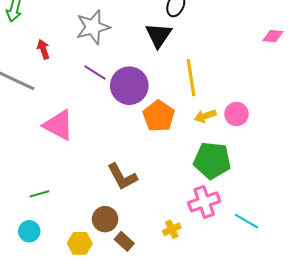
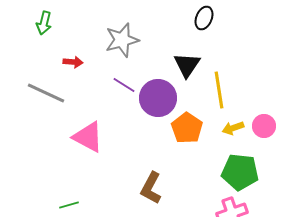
black triangle: (159, 35) -> (187, 65), moved
red arrow: (43, 49) -> (73, 62), turned 114
brown L-shape: (122, 177) -> (151, 188), turned 56

